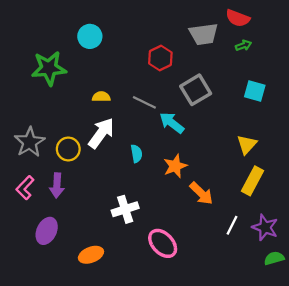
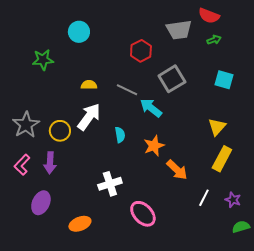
green star: (49, 68) -> (43, 60), size x0.7
purple star: (265, 227) -> (233, 200), size x0.7

